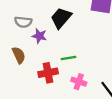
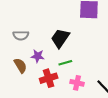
black trapezoid: (61, 18) -> (60, 38), moved
purple star: (39, 36) -> (38, 56), moved

